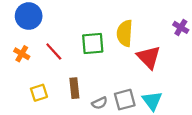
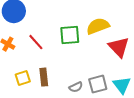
yellow semicircle: (125, 33) -> (98, 26), turned 65
brown rectangle: (74, 88) -> (44, 77), moved

